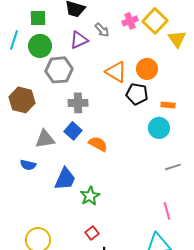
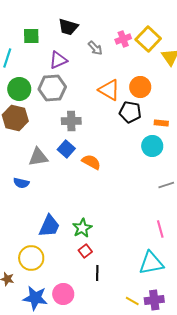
purple triangle: (79, 40) -> (58, 60), moved
green circle: (40, 46) -> (19, 89), moved
blue trapezoid: (65, 179) -> (49, 226), moved
green star: (90, 196) -> (82, 228), moved

